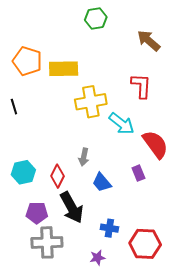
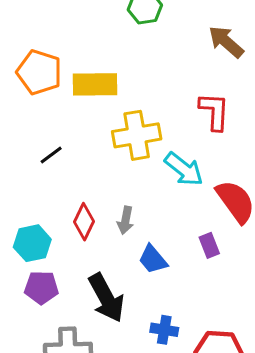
black line: (14, 107) -> (51, 155), moved, turned 70
red diamond: (57, 176) -> (84, 222), moved
purple pentagon: (37, 213) -> (41, 288), moved

